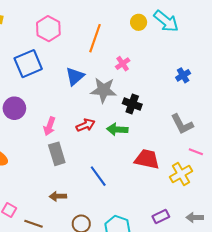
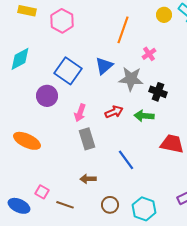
pink hexagon: (48, 29) -> (62, 21), moved
blue square: (28, 64) -> (68, 71), moved, turned -32

